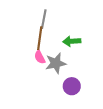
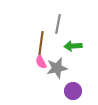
gray line: (44, 19) -> (58, 24), moved

